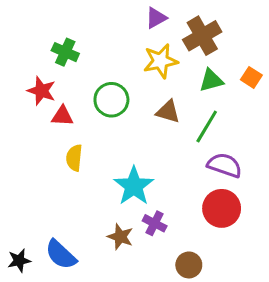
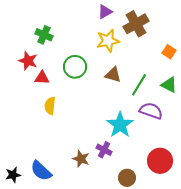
green triangle: (211, 80) -> (169, 85), moved, turned 42
cyan star: (134, 186) -> (120, 125), moved
red circle: (222, 208) -> (160, 161), moved

